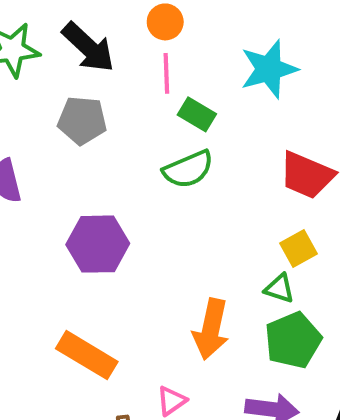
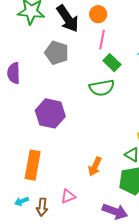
orange circle: (165, 22) -> (98, 14), moved
orange arrow: (211, 329) -> (95, 166), size x0.7
orange rectangle: (87, 355) -> (33, 165), turned 56

